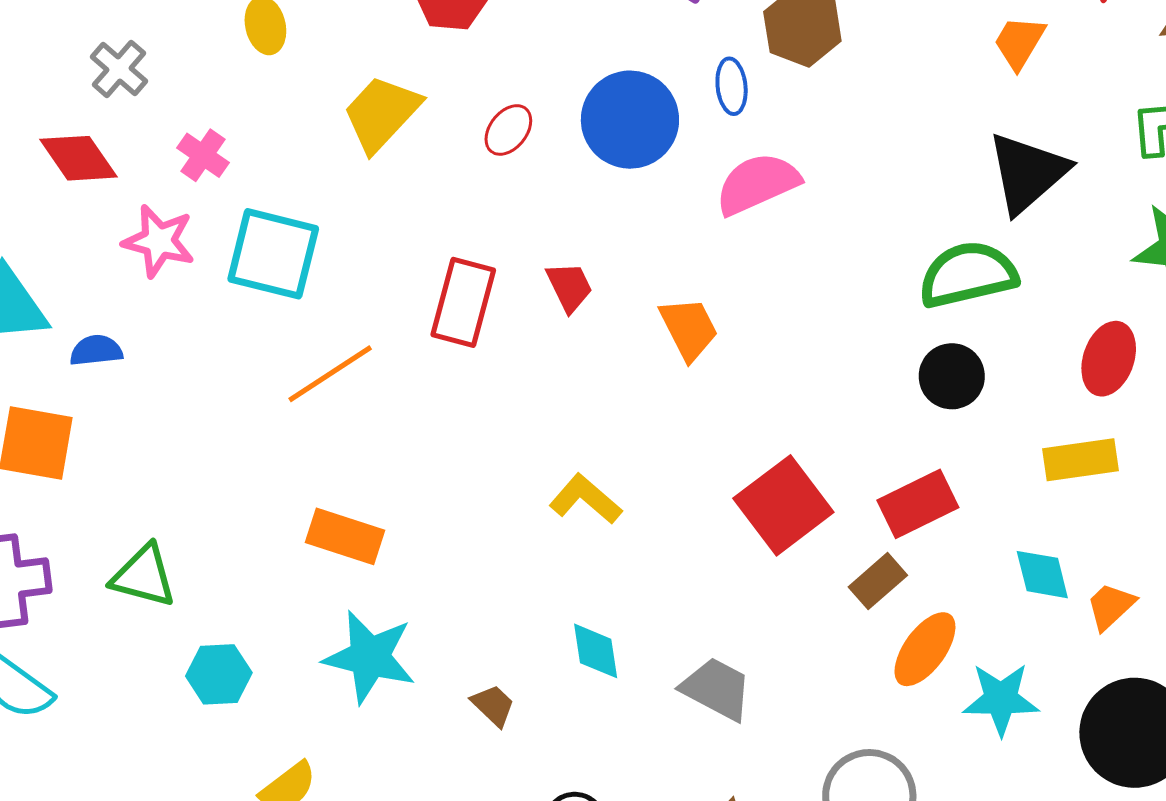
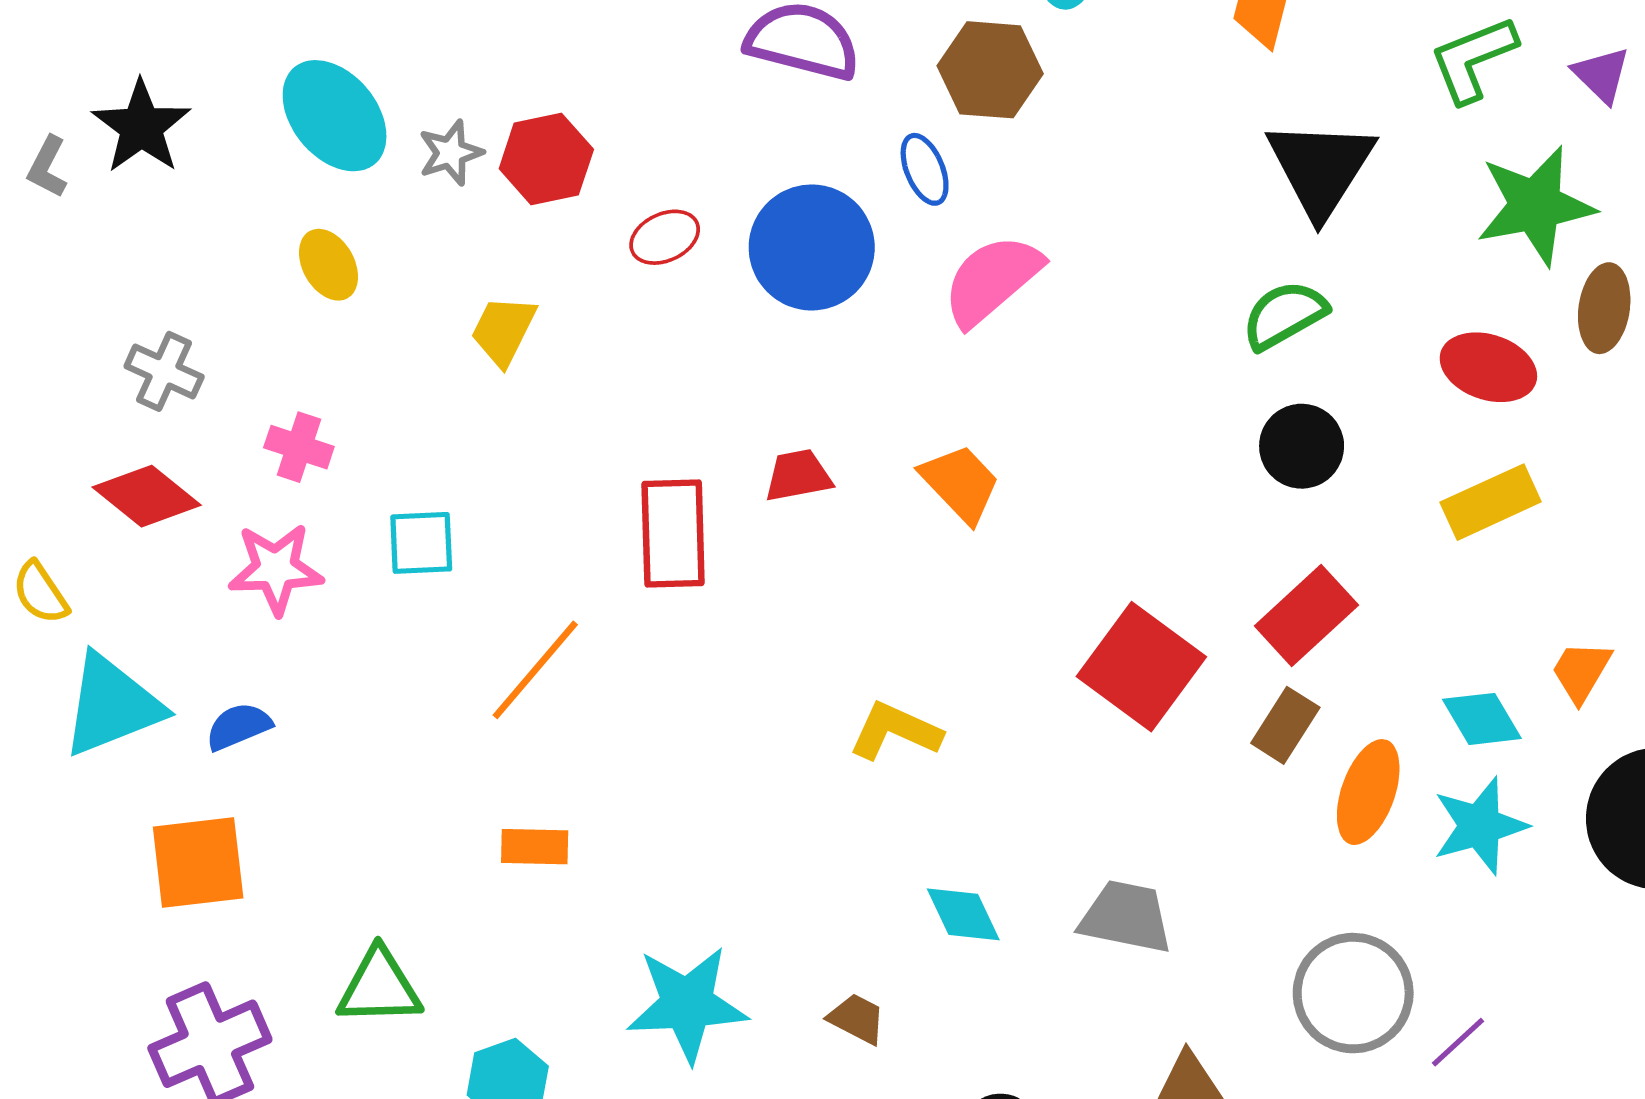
yellow trapezoid: (381, 113) -> (503, 330), size x0.7
red ellipse: (508, 130) -> (665, 237), moved, turned 44
cyan square: (273, 254) -> (421, 543), size x0.6
green semicircle: (968, 275) -> (1284, 315), size x0.7
red trapezoid: (569, 287) -> (798, 476), turned -58
red ellipse: (1109, 359) -> (1488, 367), turned -74
orange rectangle: (345, 536) -> (535, 847), moved, size x0.7
cyan diamond: (1042, 575) -> (1482, 719), moved

